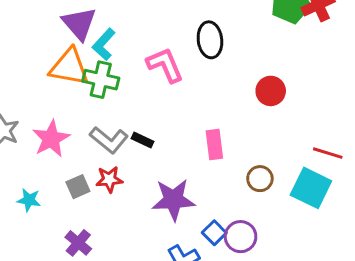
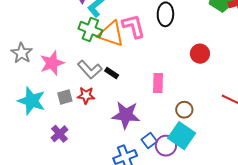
orange triangle: (69, 67) -> (111, 34), moved
cyan square: (311, 188) -> (182, 136), moved
cyan star: (29, 200) -> (32, 101), size x1.8

